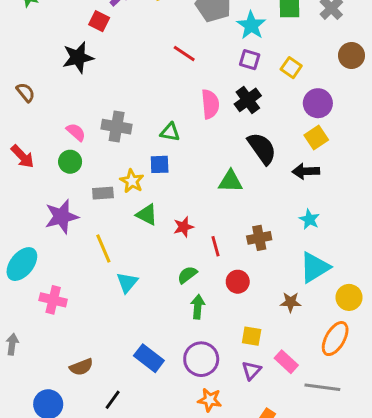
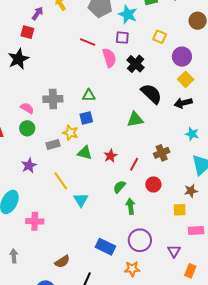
purple square: (250, 60) -> (122, 38), moved
pink semicircle: (210, 104) -> (109, 58), moved
purple star: (62, 217) -> (29, 166), size x0.7
red line: (215, 246) -> (134, 164), turned 56
yellow square: (252, 336) -> (180, 210), moved
pink rectangle: (286, 362) -> (196, 230), turned -35
purple triangle: (251, 370) -> (174, 251), moved
orange star: (210, 400) -> (132, 269), moved

